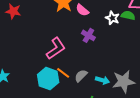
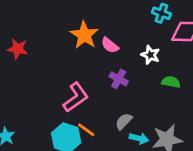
green semicircle: (128, 15) -> (171, 82), moved
gray semicircle: (81, 76) -> (124, 121), moved

